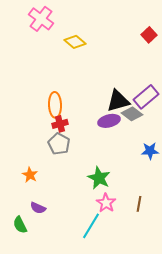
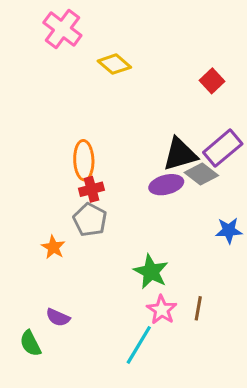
red square: (149, 35) -> (212, 81), moved
orange star: (30, 175) -> (53, 247), moved
brown line: (139, 204) -> (198, 308), moved

